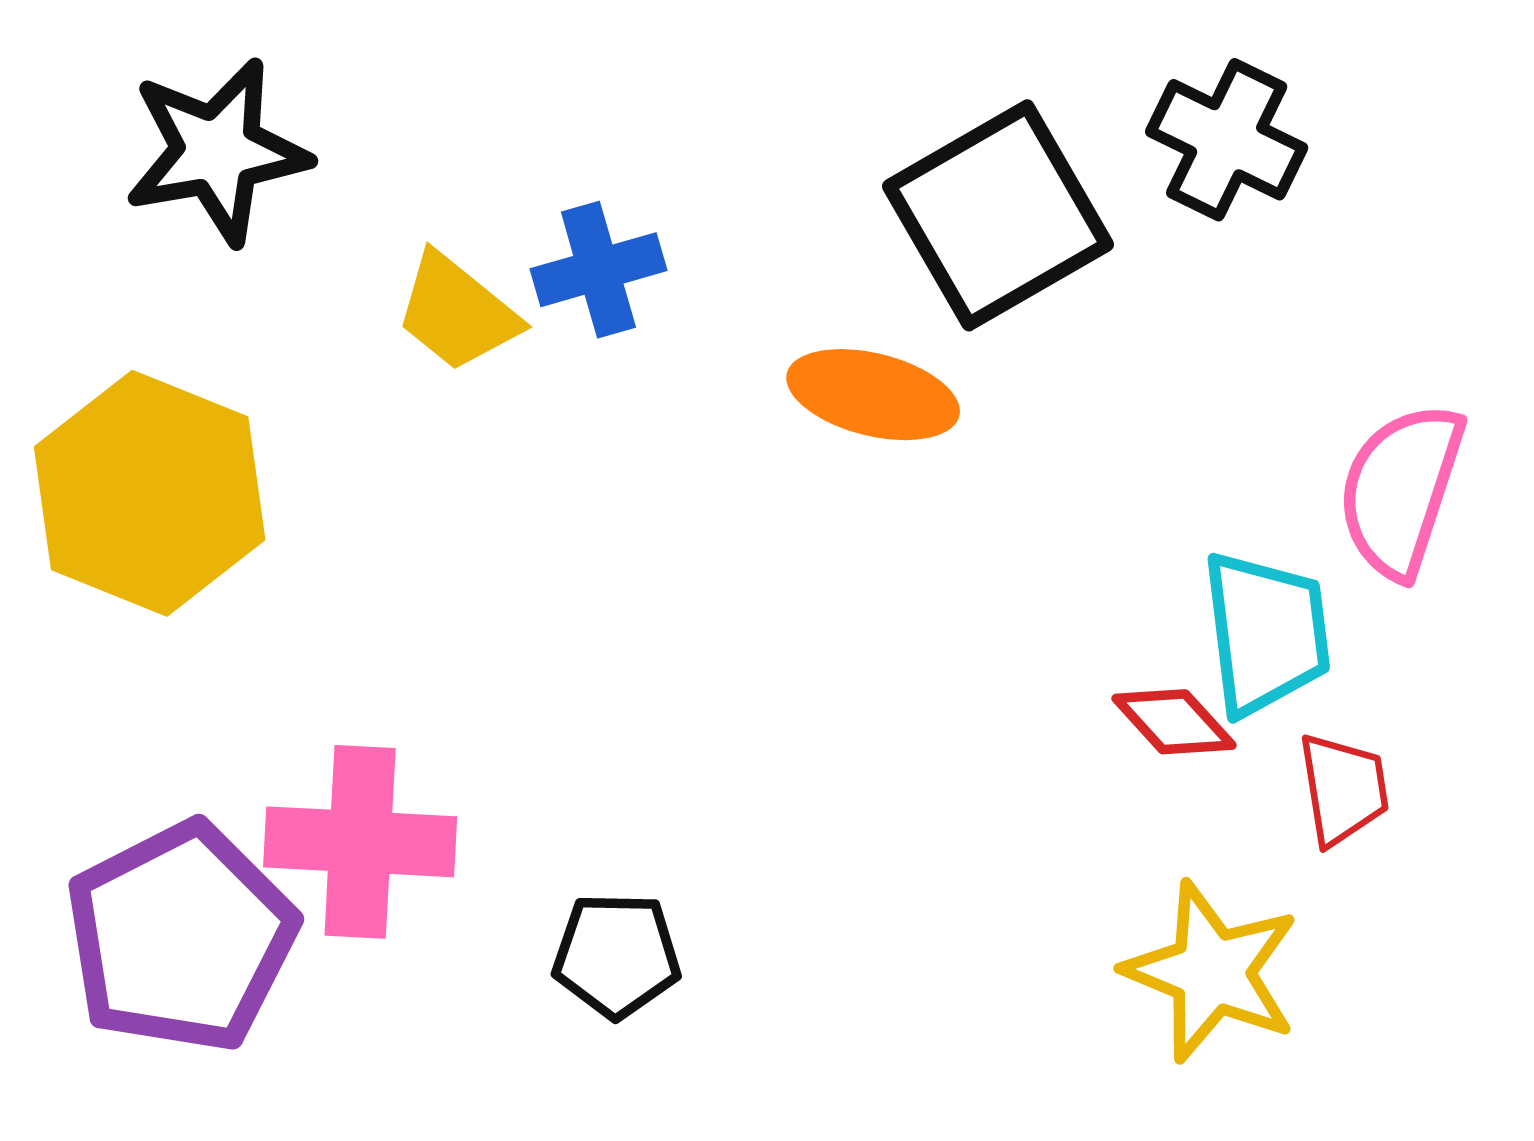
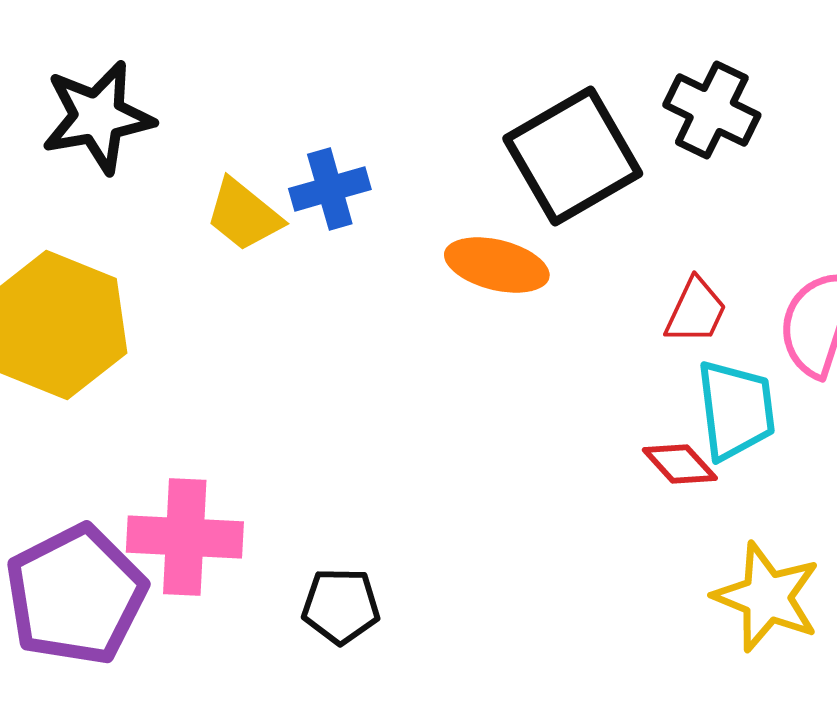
red trapezoid: (1343, 789) -> (696, 311), moved, turned 34
yellow star: (1212, 972) -> (767, 597), moved

